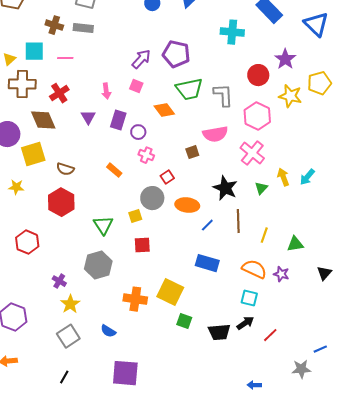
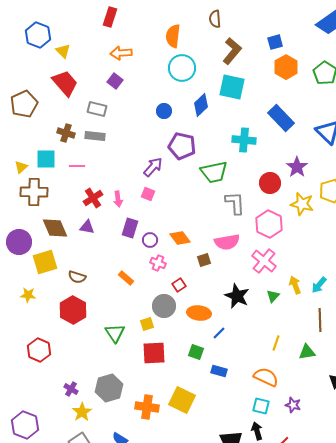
purple pentagon: (176, 54) -> (182, 146), moved
green trapezoid: (189, 89) -> (214, 172), moved
red cross: (59, 93) -> (93, 198), moved
orange diamond: (164, 110) -> (180, 238), moved
purple triangle: (88, 117) -> (87, 227), moved, turned -49
brown line: (238, 221) -> (320, 320), moved
red square: (142, 245) -> (154, 353), size x1.4
blue rectangle: (207, 263) -> (219, 371), size x0.7
gray hexagon: (98, 265) -> (109, 388), moved
purple star: (281, 274) -> (293, 405), moved
green square: (184, 321) -> (196, 352), moved
black arrow: (245, 323) -> (257, 431), turned -72

